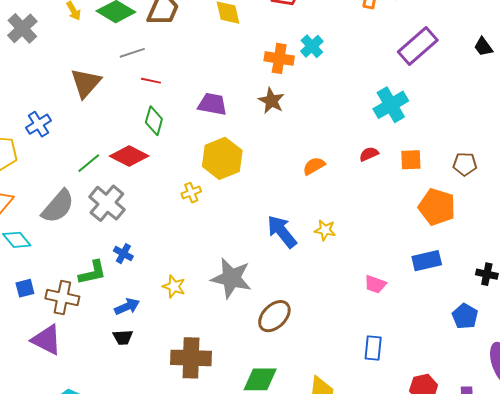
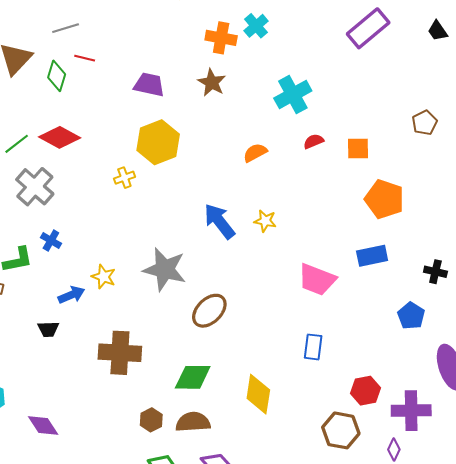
cyan cross: (391, 105) -> (293, 94), moved
green diamond: (154, 121) -> (57, 76), moved
brown pentagon: (465, 164) -> (425, 123), moved, turned -30
pink trapezoid: (375, 284) -> (317, 279), size x1.6
blue arrow: (127, 306) -> (71, 295), moved

